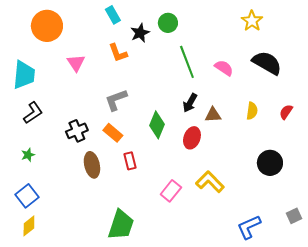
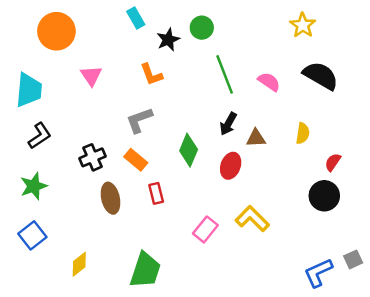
orange L-shape: (118, 53) -> (151, 74), moved
red semicircle: (286, 112) -> (333, 162), moved
green star: (28, 155) -> (34, 186), size x1.6
yellow diamond: (29, 226) -> (79, 264), moved
blue L-shape: (249, 227) -> (318, 273), moved

